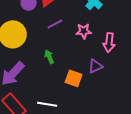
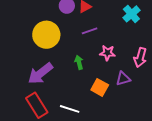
pink star: (84, 31) -> (107, 53), moved

